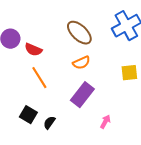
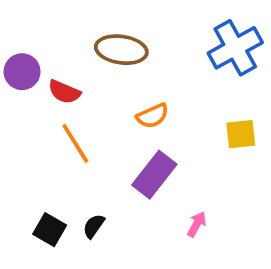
brown ellipse: (79, 33) -> (121, 50), moved, turned -36
black square: (28, 115) -> (50, 230), moved

